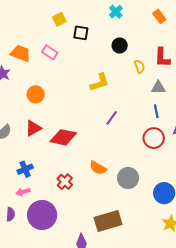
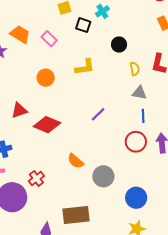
cyan cross: (116, 12) -> (102, 11), moved
yellow L-shape: (100, 82) -> (85, 67), moved
gray triangle: (158, 88) -> (139, 93), moved
orange circle: (36, 94) -> (46, 78), moved
red cross: (65, 182) -> (36, 179), moved

